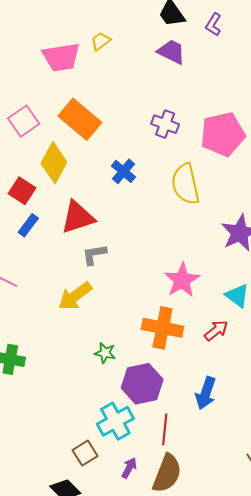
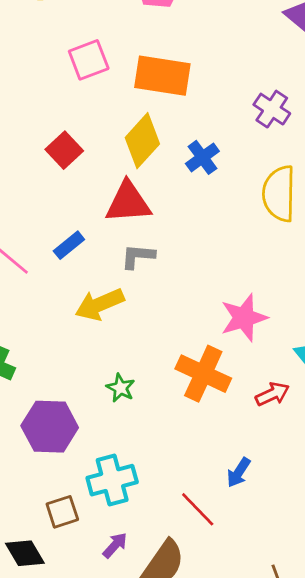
orange rectangle: (80, 119) -> (162, 76), turned -45
yellow diamond: (54, 163) -> (142, 141), moved
blue rectangle: (28, 225) -> (69, 245), moved
purple hexagon: (142, 384) -> (50, 427), moved
blue arrow: (206, 393) -> (239, 472), size x0.7
red line: (165, 429) -> (198, 509), moved, turned -64

